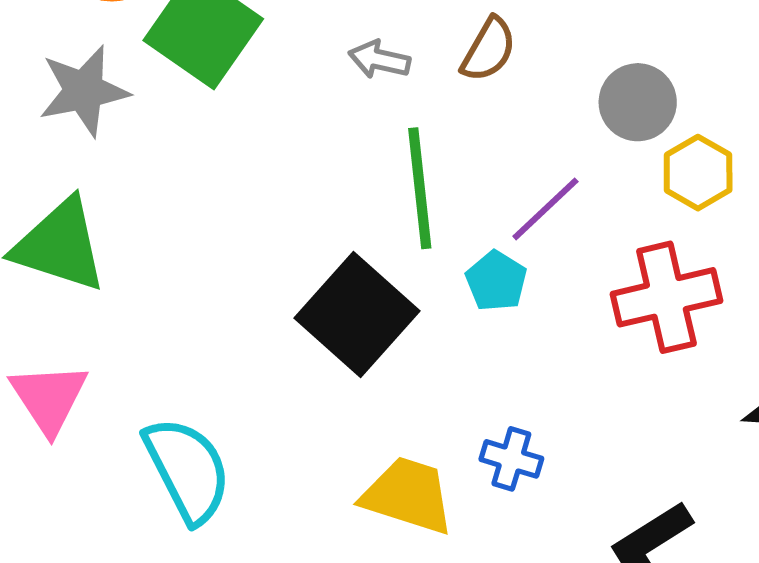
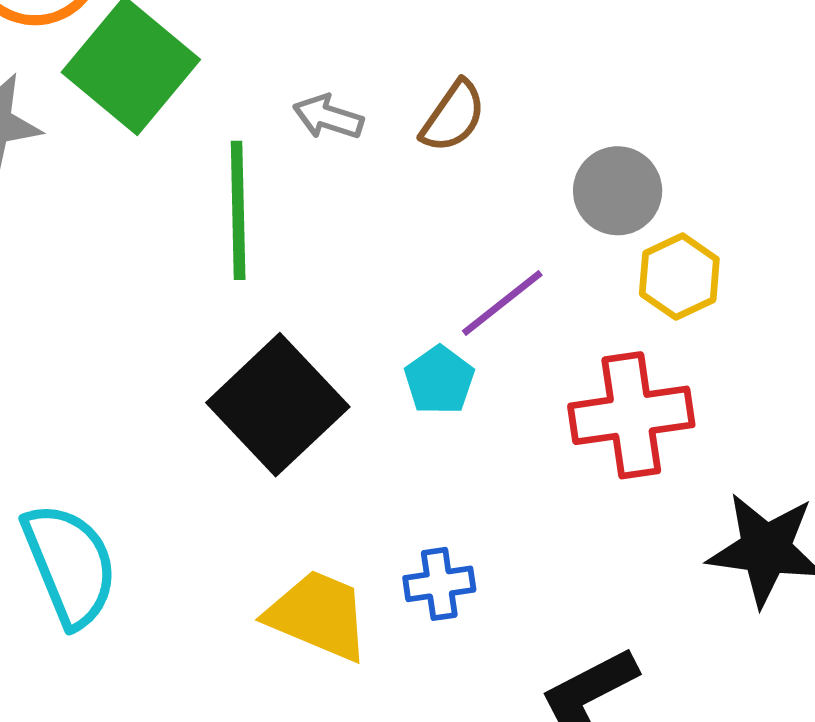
green line: (420, 188) -> (238, 210), moved
blue cross: (511, 459) -> (439, 584), turned -30

